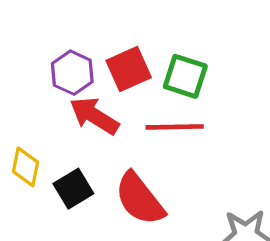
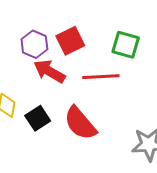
green square: (185, 76) -> (126, 45), moved

